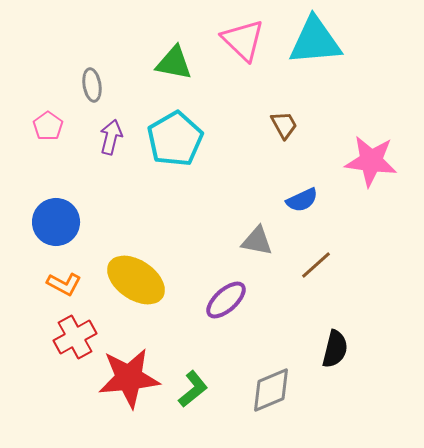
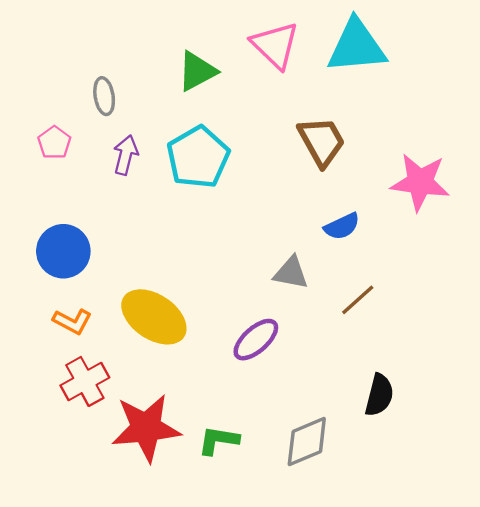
green triangle: (174, 63) -> (197, 71), turned -39
brown trapezoid: (284, 125) -> (322, 141), size x1.6
green L-shape: (193, 389) -> (218, 440), turned -132

